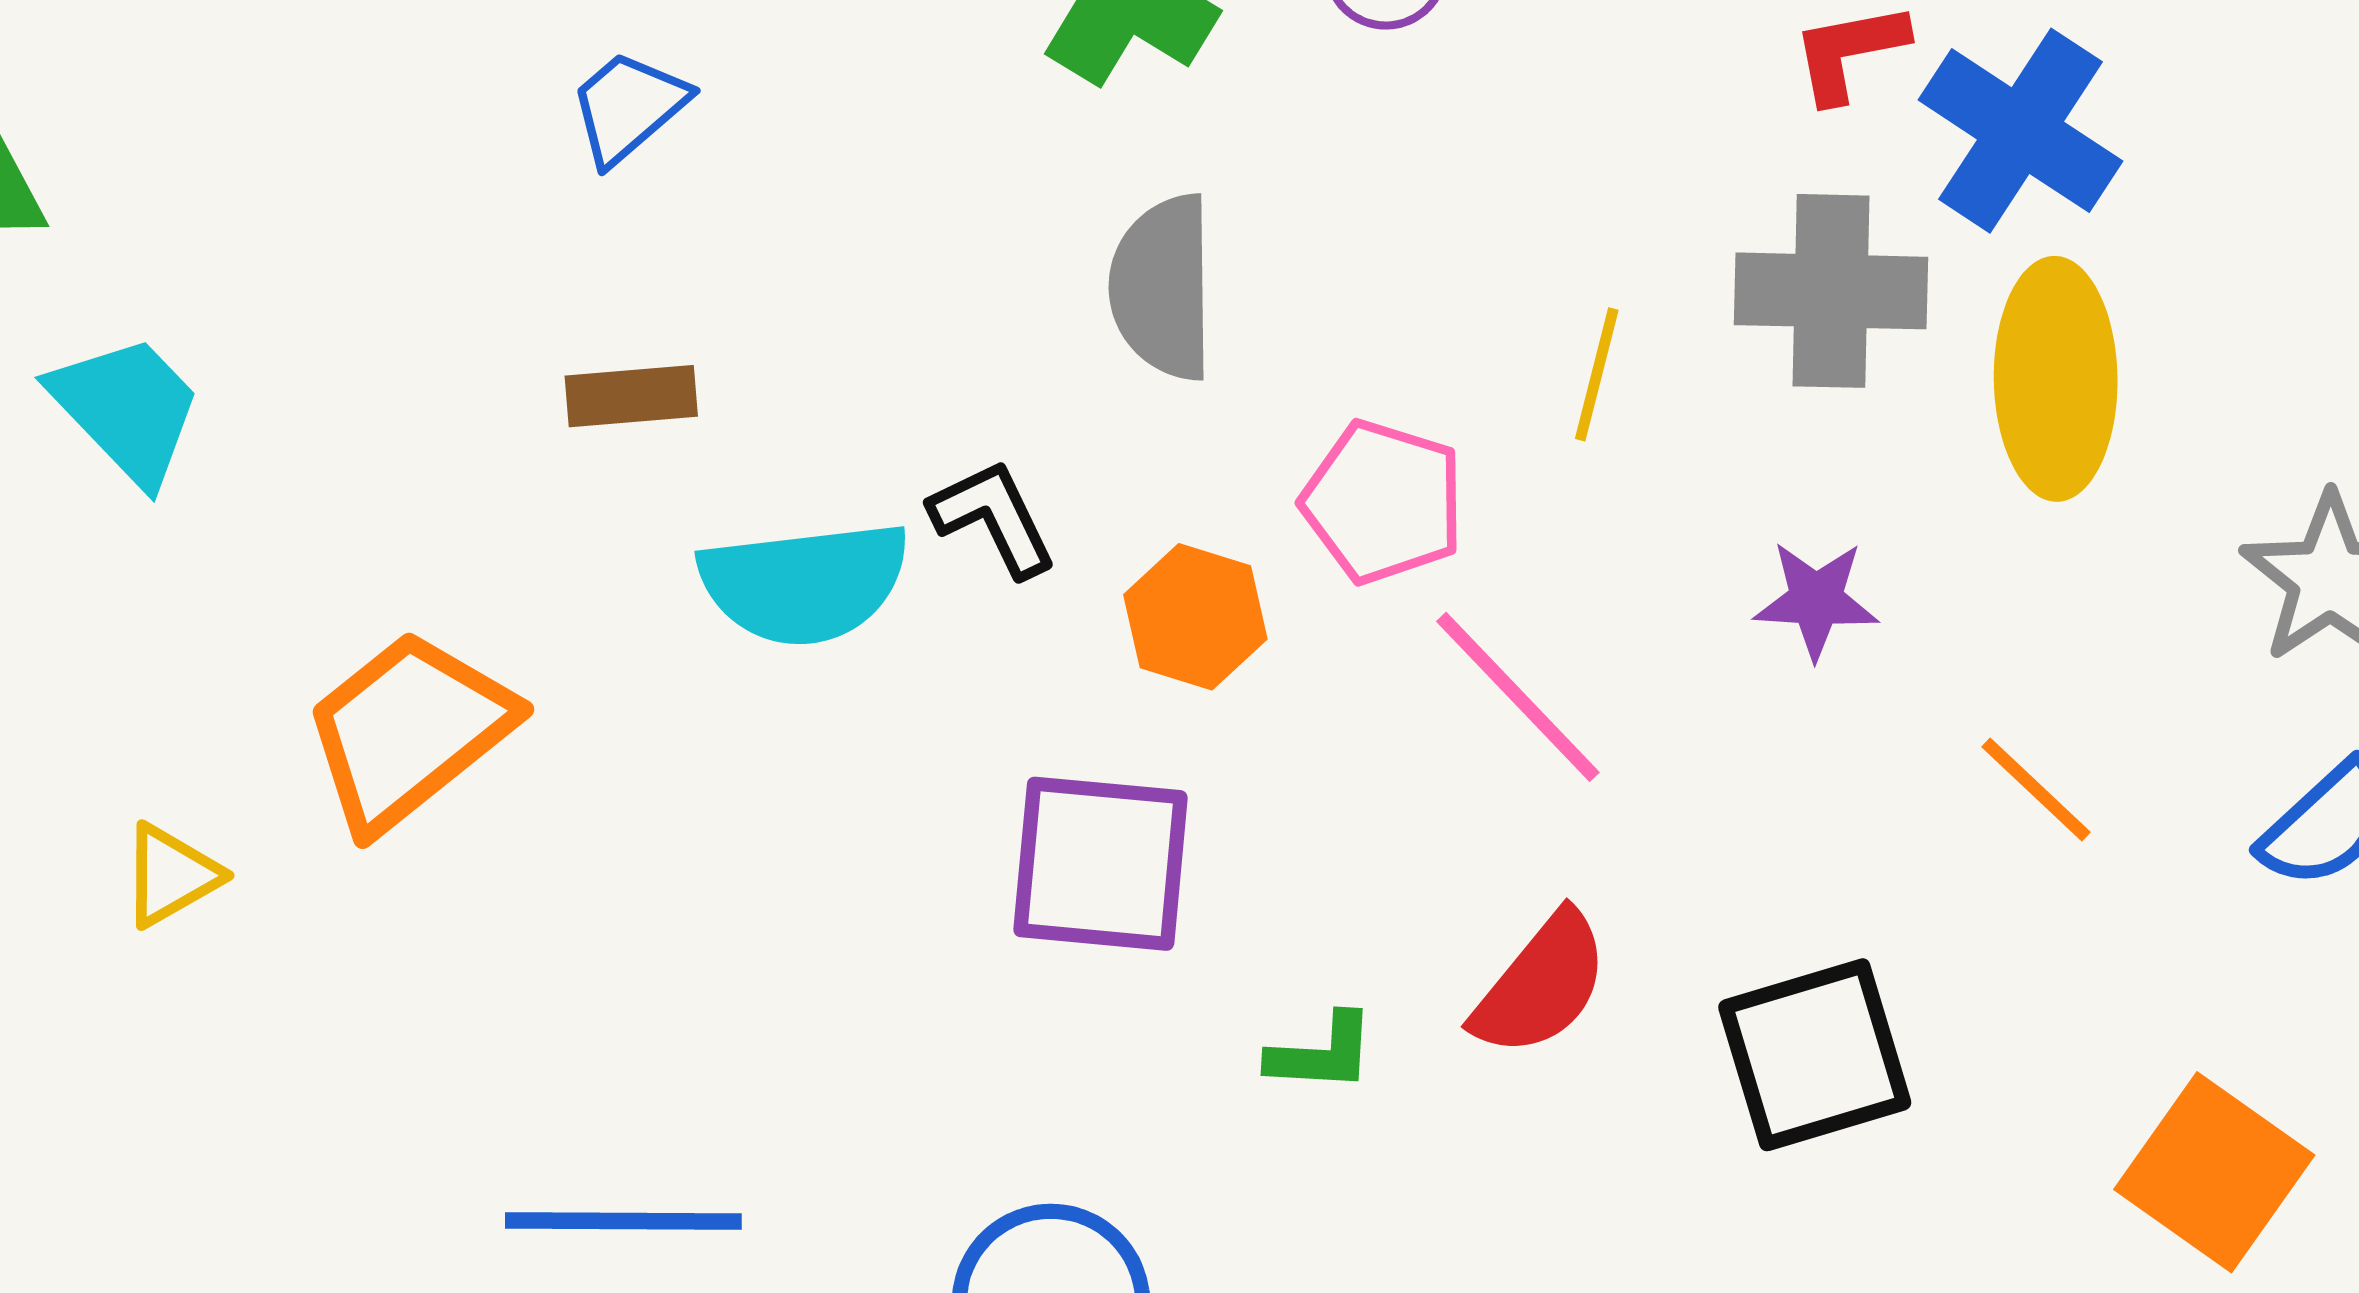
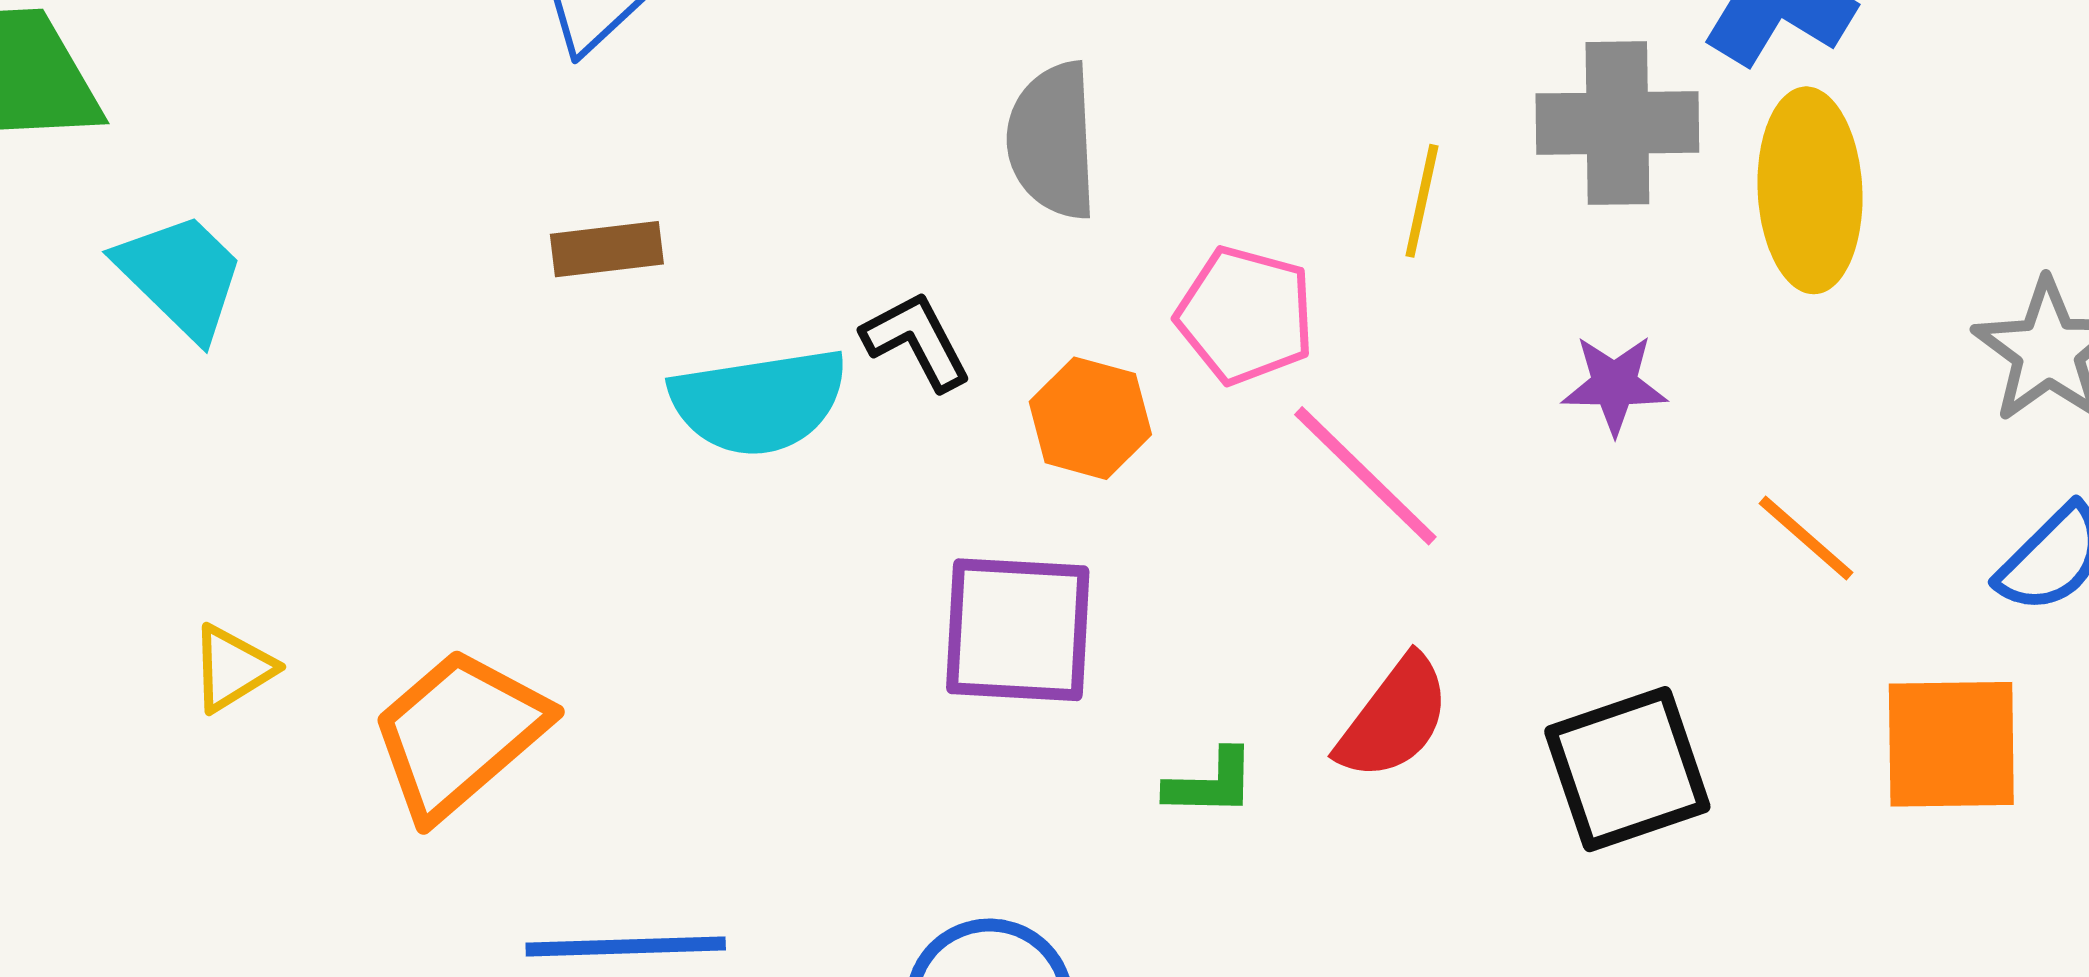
orange trapezoid: (409, 731) -> (459, 733), moved
orange square: (2214, 1172) -> (1951, 744), moved, turned -34

